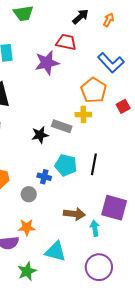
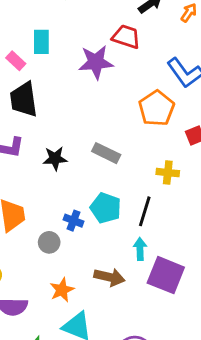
yellow cross: (83, 115) -> (168, 173), moved
black star: (40, 135) -> (55, 158), moved
orange star: (27, 227) -> (62, 290), moved, turned -30
cyan arrow: (95, 228) -> (140, 249), moved

